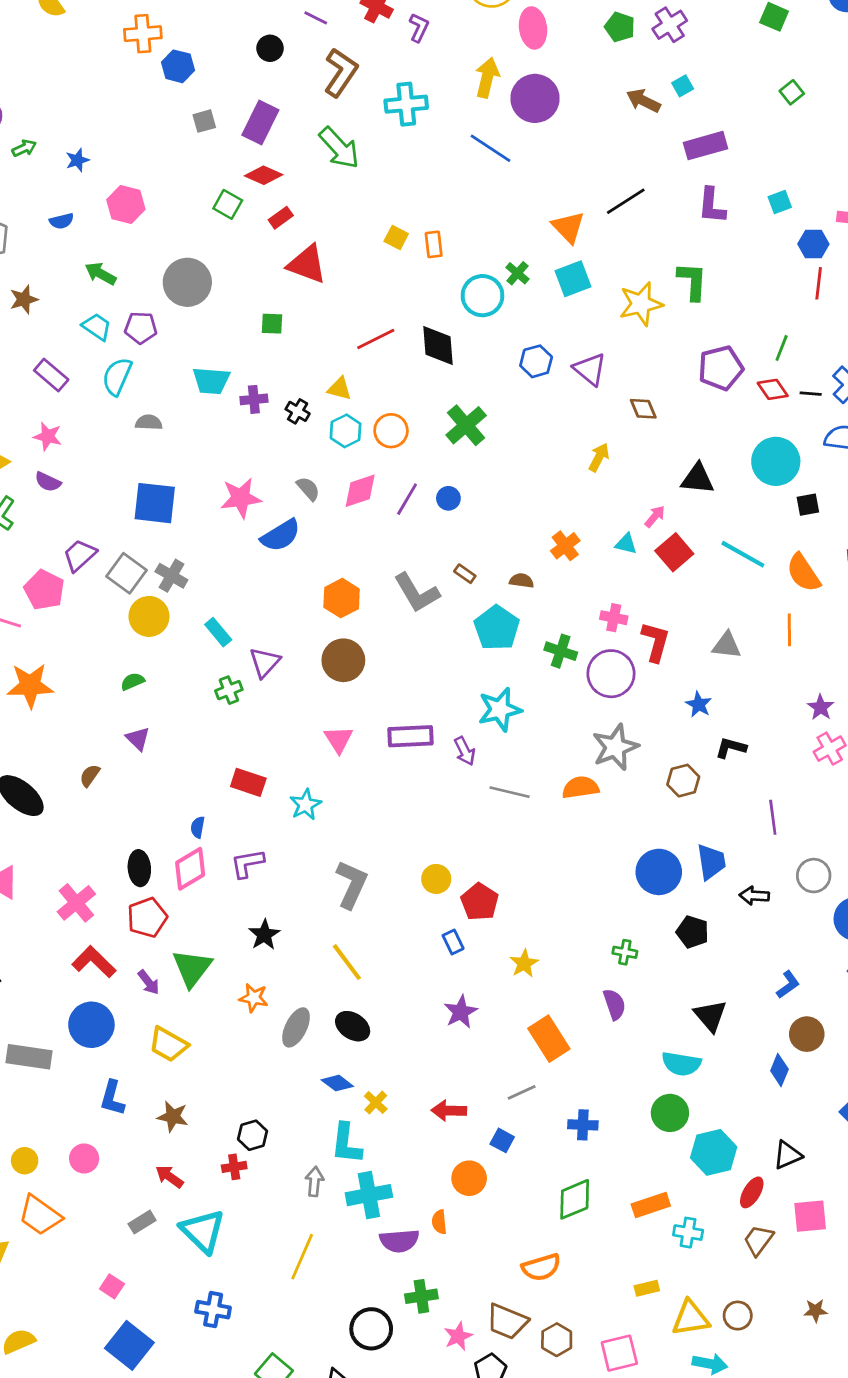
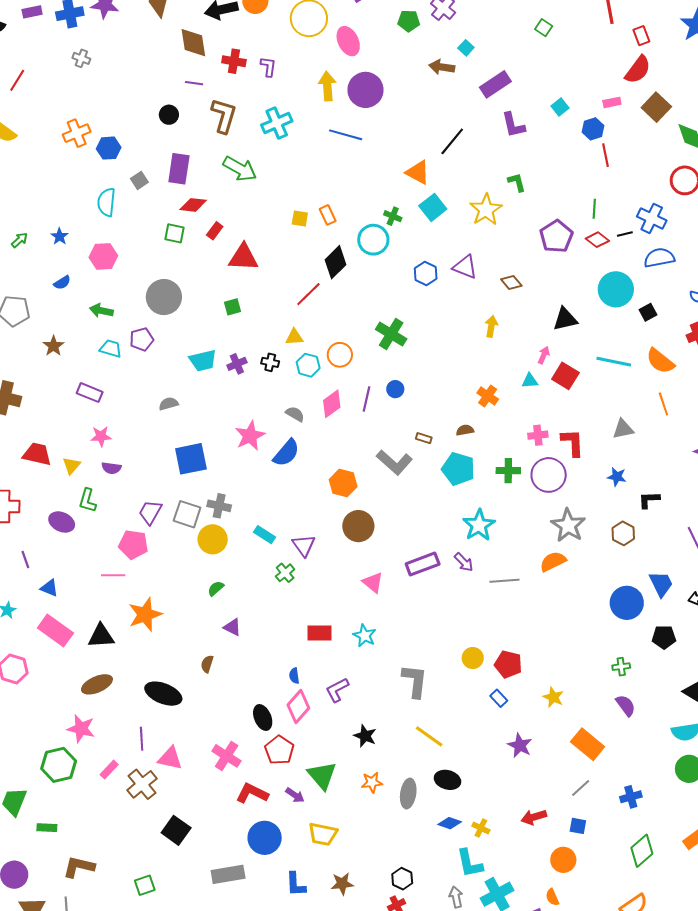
green L-shape: (692, 281) -> (517, 182), size x0.7
black diamond: (438, 345) -> (336, 262), moved, turned 68
cyan semicircle: (117, 376) -> (106, 202), moved

